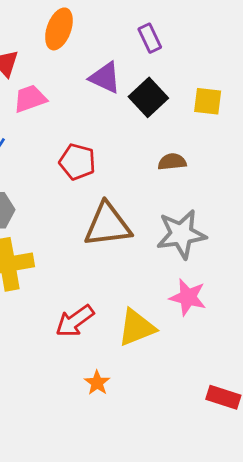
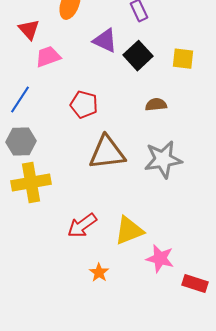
pink star: (188, 297) -> (160, 259), moved

